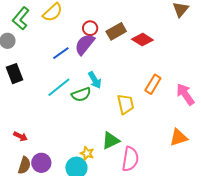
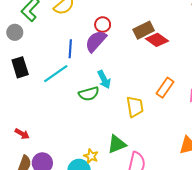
brown rectangle: (116, 31) -> (144, 30), moved
blue line: (61, 53) -> (70, 49), turned -54
cyan line: (59, 87) -> (56, 74), moved

